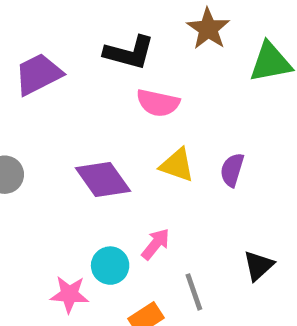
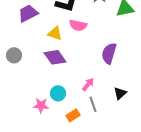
yellow triangle: (177, 165) -> (55, 33), moved
purple semicircle: (232, 170) -> (109, 53), size x1.5
pink arrow: (156, 244) -> (88, 84), moved

